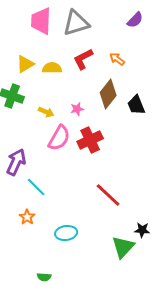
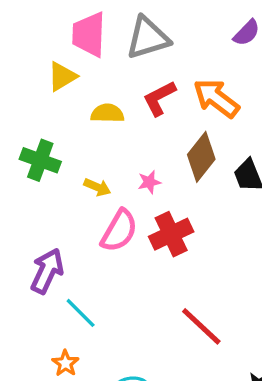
orange arrow: (117, 59) -> (216, 98), size x1.8
yellow triangle: (25, 64) -> (62, 76), moved

